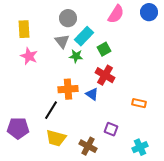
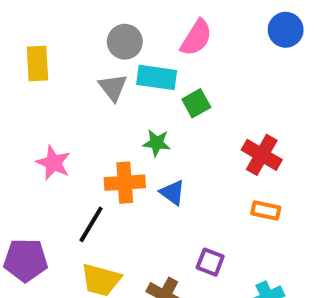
pink semicircle: (116, 14) -> (196, 38), moved
cyan rectangle: (84, 36) -> (157, 77), turned 54
pink star: (29, 56) -> (53, 163), moved
green star: (76, 56) -> (157, 143), moved
red cross: (105, 75) -> (262, 155), moved

